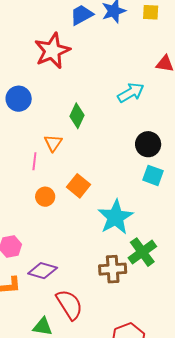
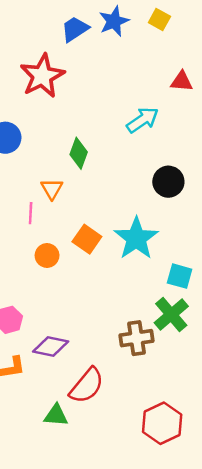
yellow square: (151, 12) -> (159, 19), turned 30
cyan square: (153, 175) -> (180, 276), moved
cyan star: (115, 217) -> (136, 238), moved
red semicircle: (69, 305) -> (87, 386), turned 76

